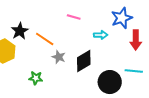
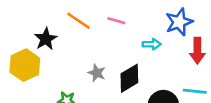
orange line: (45, 39) -> (78, 21), moved

